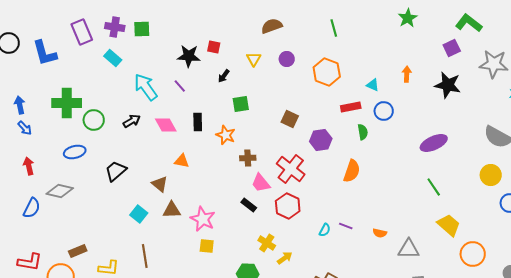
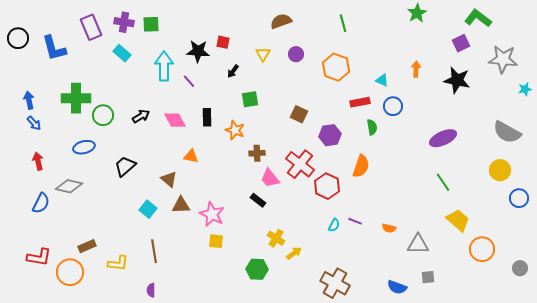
cyan arrow: (146, 87) -> (164, 66), moved, turned 36
red hexagon: (288, 206) -> (327, 186), moved

